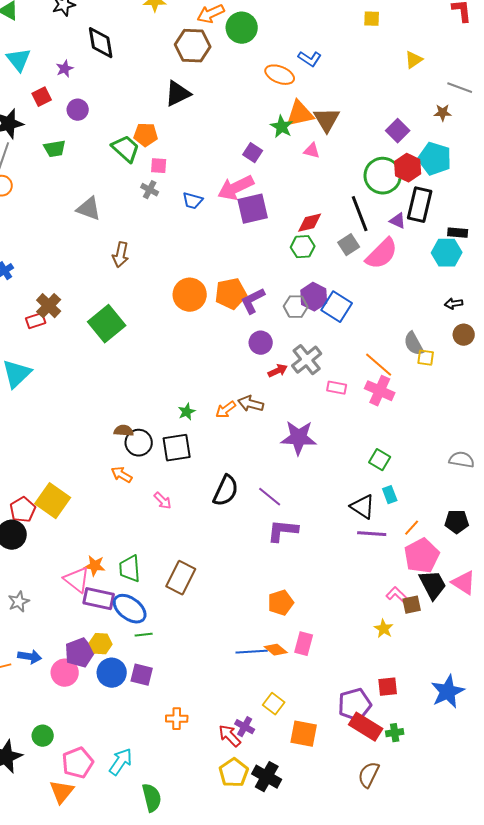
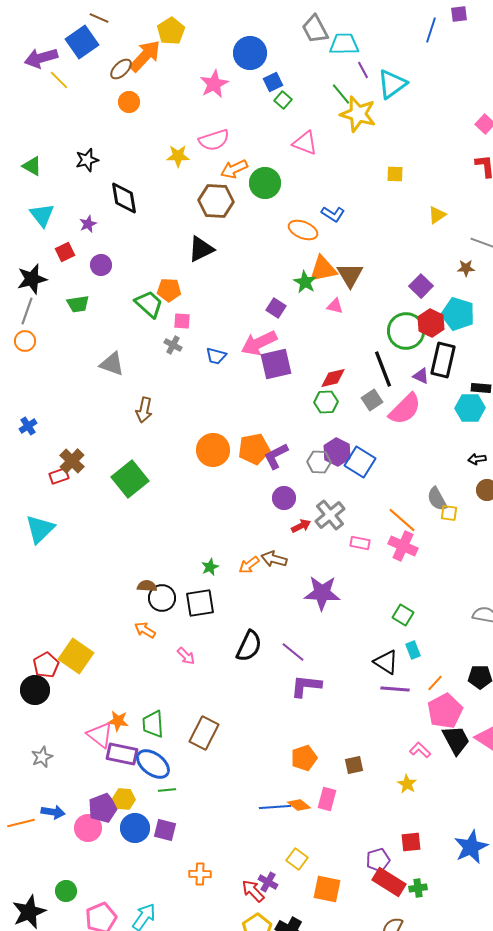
brown square: (412, 605) -> (354, 765), moved
purple pentagon: (355, 705) -> (378, 860), size x0.7

